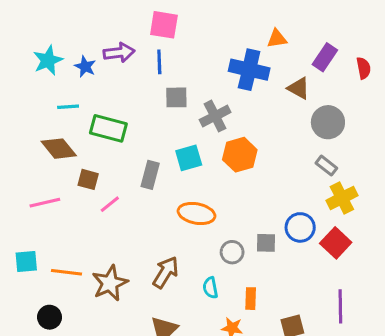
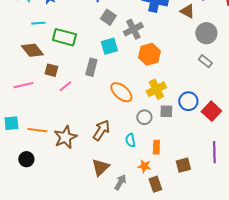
gray square: (176, 97) -> (108, 17), turned 35
cyan square: (189, 158) -> (109, 46), moved
yellow cross: (342, 198) -> (156, 89), moved
orange ellipse: (196, 214) -> (121, 92), turned 30

